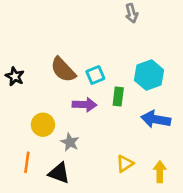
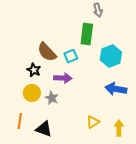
black star: (15, 76) -> (34, 70), moved
green rectangle: (118, 96) -> (87, 34), moved, size x1.5
gray star: (70, 142) -> (52, 98), moved

